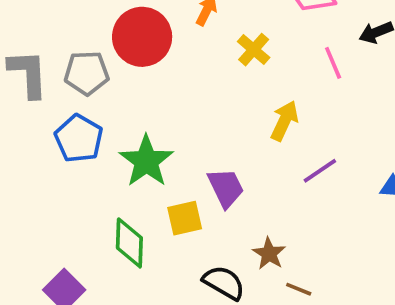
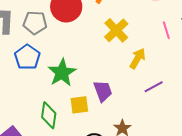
yellow cross: (254, 50) -> (116, 30), moved, size x1.4

